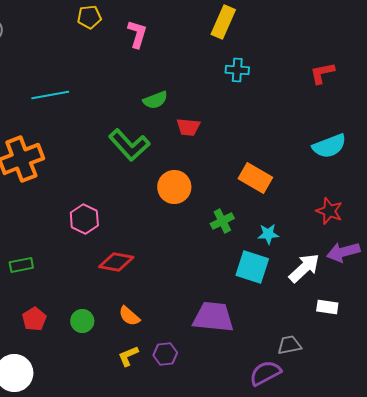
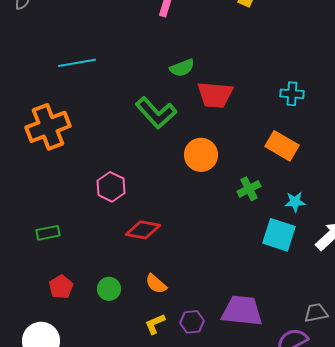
cyan cross: (237, 70) -> (292, 94), moved
red trapezoid: (188, 127) -> (215, 95), size x1.5
purple trapezoid: (213, 317) -> (242, 311), moved

